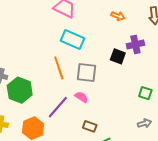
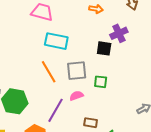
green square: (145, 93) -> (101, 82), moved
pink semicircle: (81, 97) -> (76, 96), turned -40

